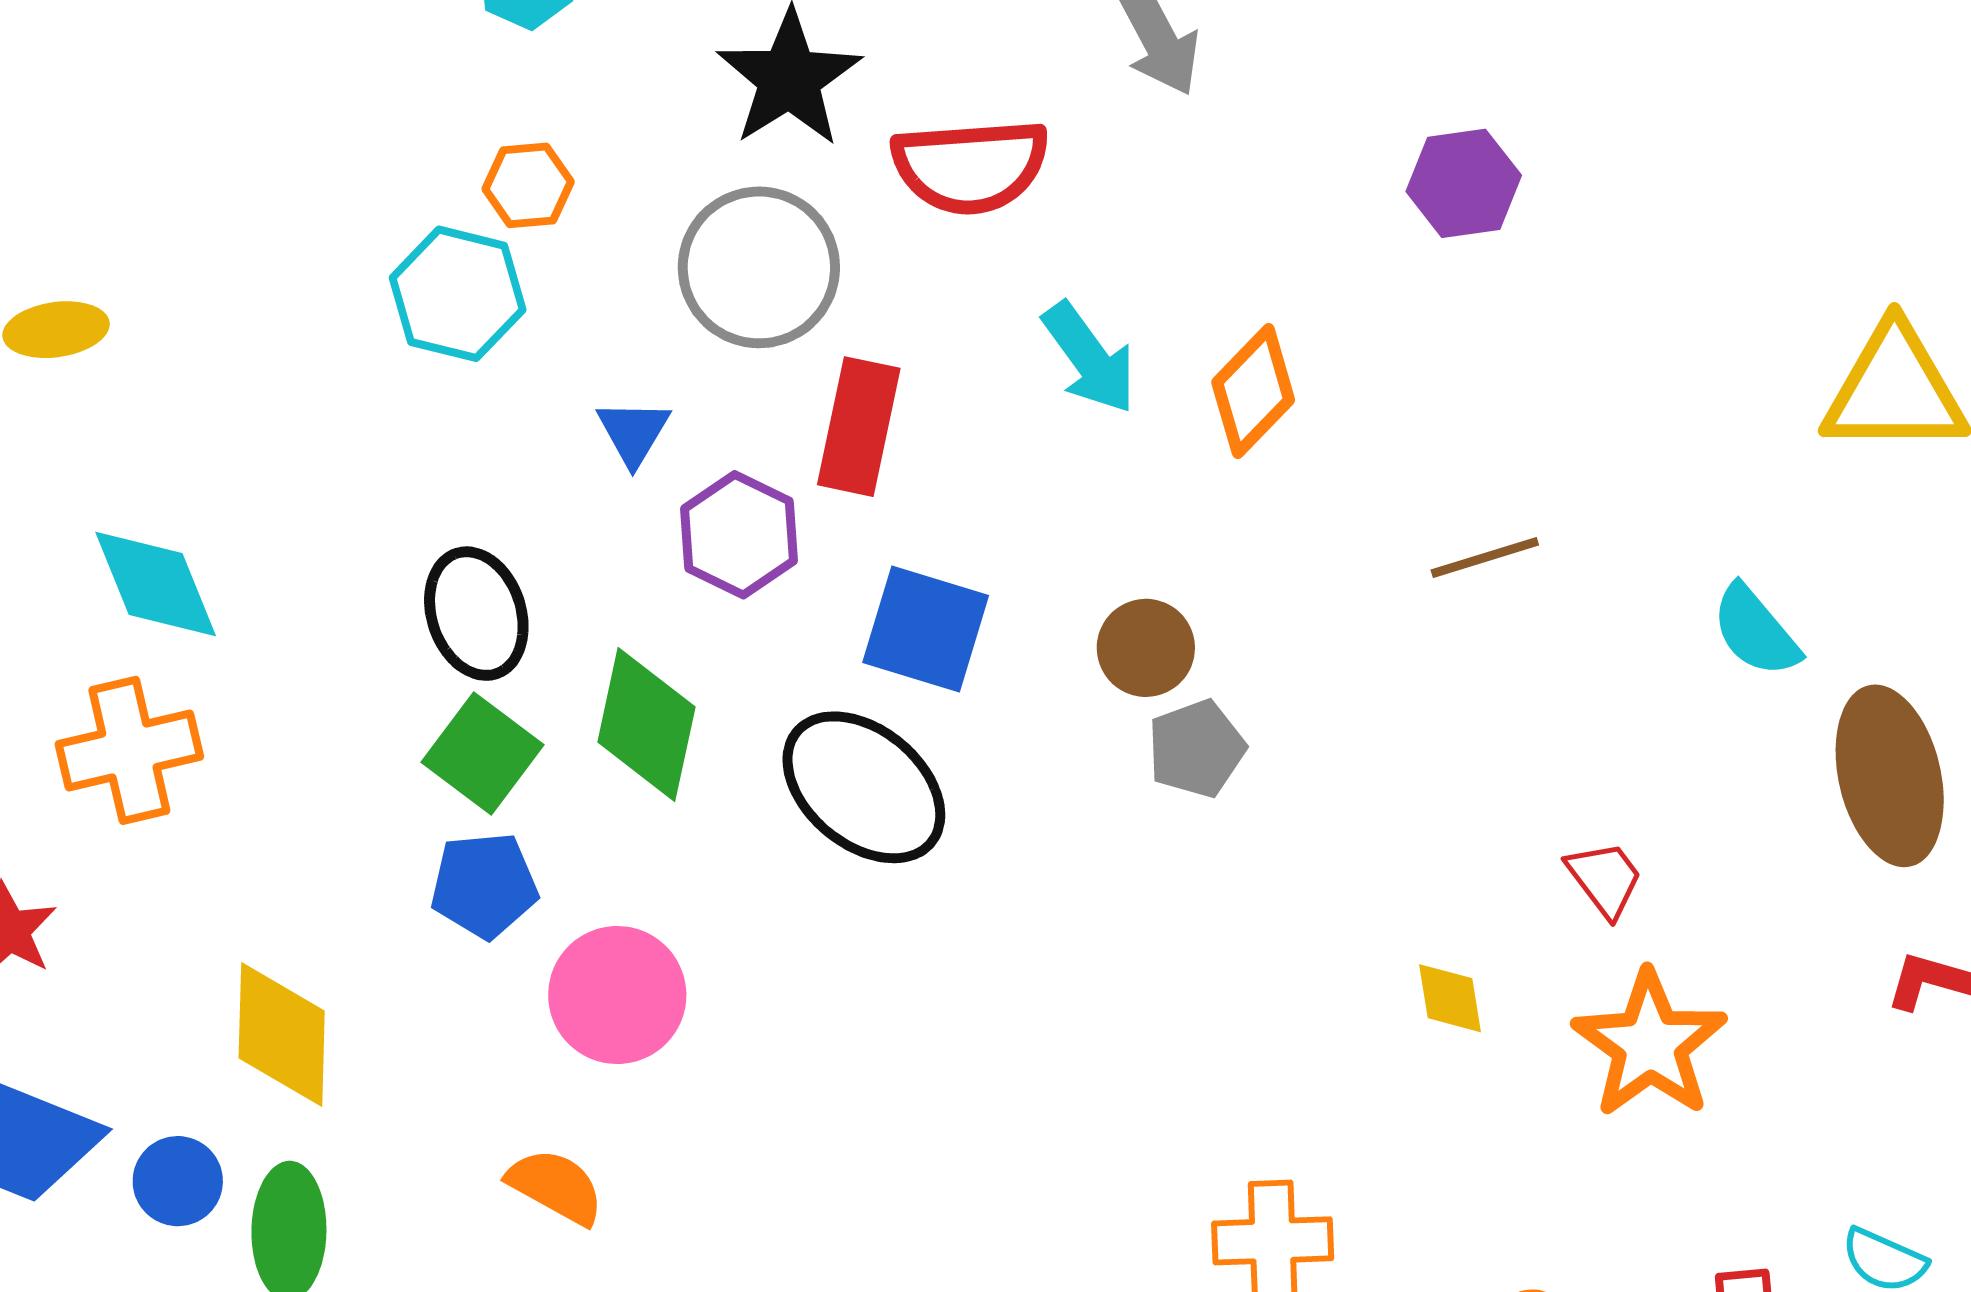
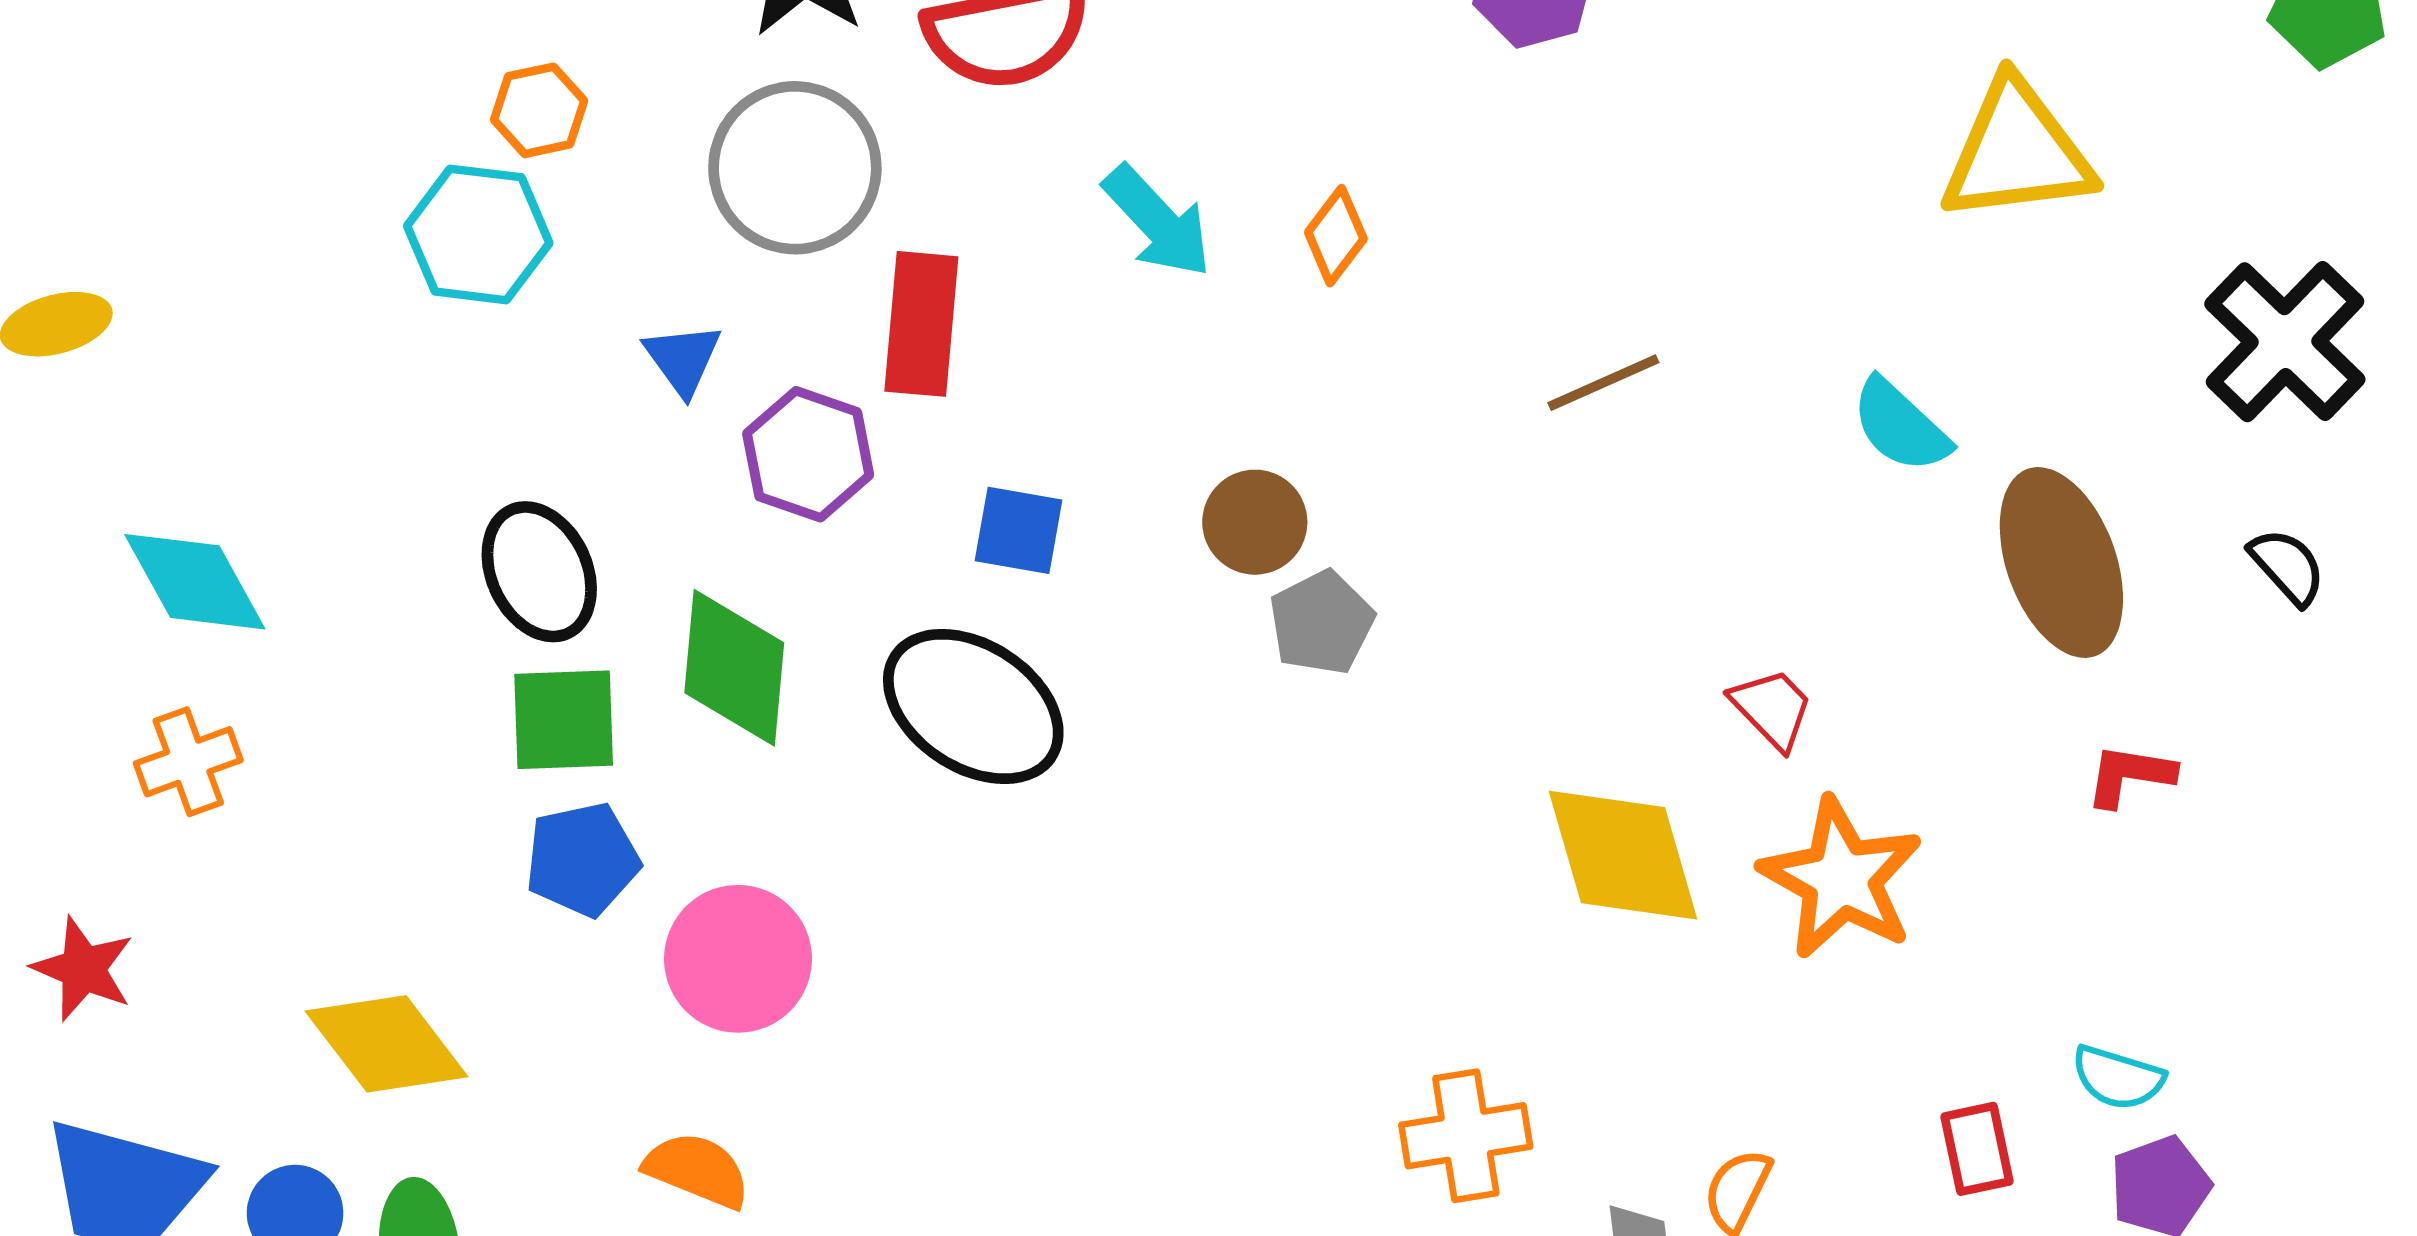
orange diamond: (1253, 391) -> (1336, 236), size x0.7
blue square: (926, 629) -> (1019, 530), size x0.7
orange cross: (129, 750) -> (188, 762), size x0.7
green square: (482, 754) -> (564, 720), turned -32
yellow diamond: (1450, 998) -> (1623, 855), size x2.0
yellow diamond: (282, 1034) -> (387, 1044), turned -32

